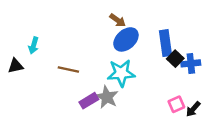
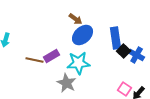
blue cross: (191, 63) -> (137, 55), turned 35
purple rectangle: (89, 101) -> (52, 56), moved
pink square: (176, 104) -> (125, 89), turned -32

